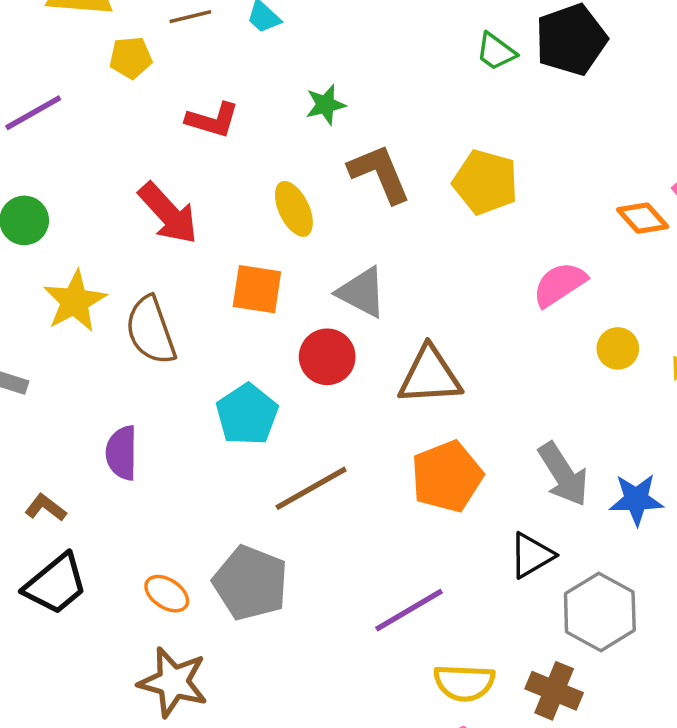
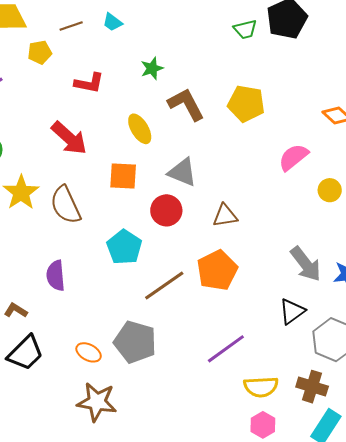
green trapezoid: (496, 52) -> (245, 29), turned -45
brown triangle: (430, 376) -> (225, 216), size x0.7
orange pentagon: (447, 476) -> (217, 270), moved

